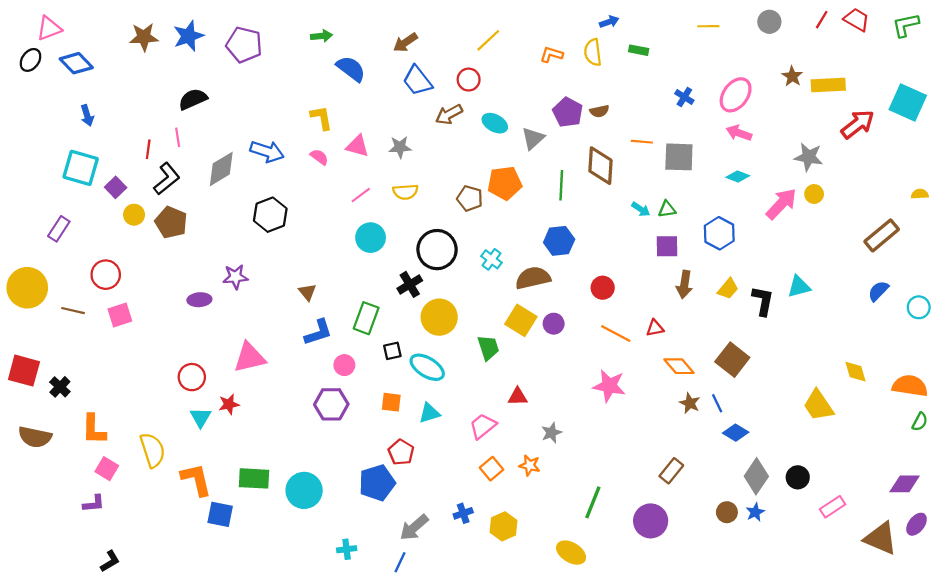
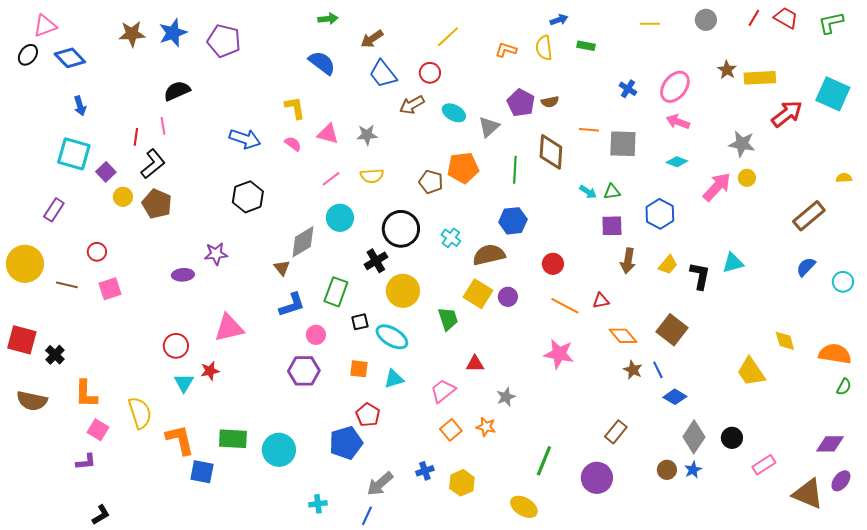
green arrow: (321, 36) -> (328, 19), moved
gray diamond: (221, 169) -> (303, 242), moved
red circle: (106, 275) -> (97, 252), size x0.7

